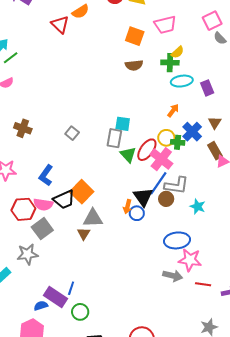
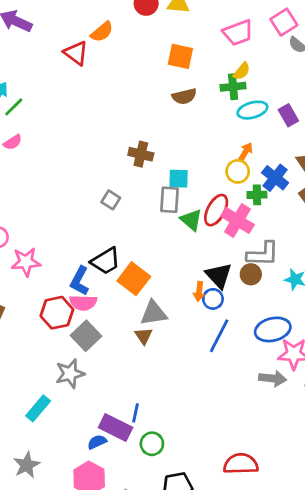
pink trapezoid: (165, 25) -> (238, 33), moved
brown cross: (23, 128) -> (141, 154), moved
yellow circle: (166, 138) -> (238, 171), moved
blue L-shape: (46, 175) -> (80, 281), moved
blue line: (158, 183) -> (219, 336), moved
black trapezoid: (64, 200) -> (106, 261), moved

